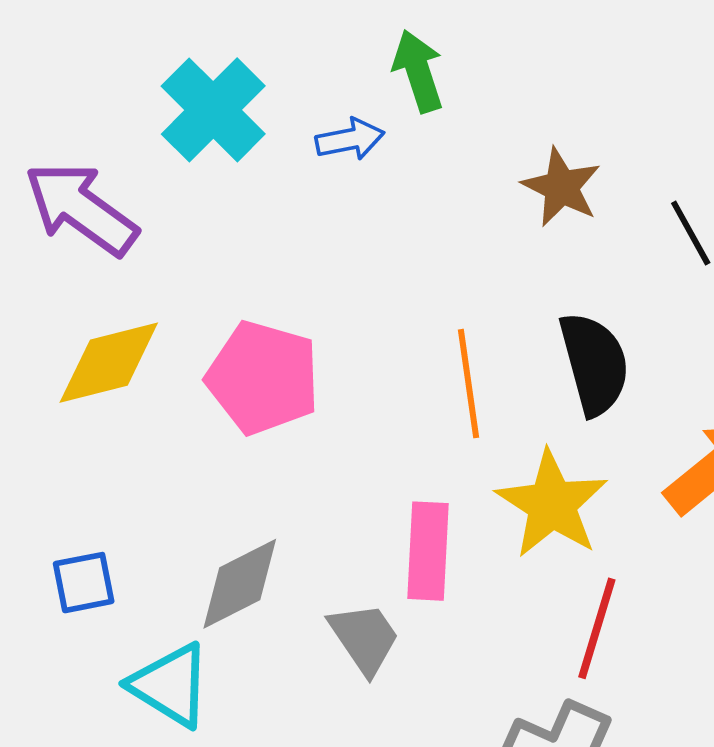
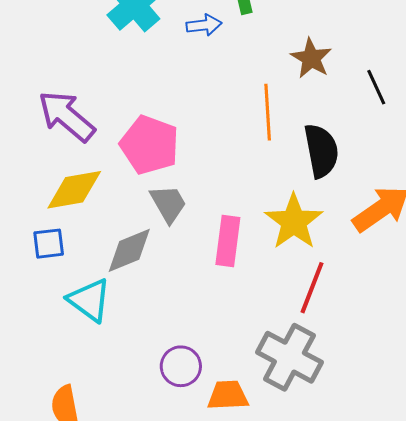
purple arrow: (81, 209) -> (66, 116), moved
yellow diamond: (109, 363) -> (74, 190), moved
orange line: (468, 384) -> (268, 112), moved
gray trapezoid: (364, 638) -> (168, 204), moved

